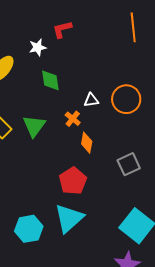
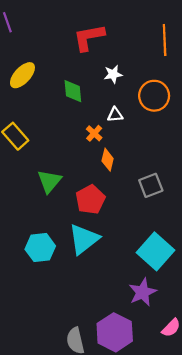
red L-shape: (62, 29) -> (89, 37), size x1.5
white star: (38, 47) -> (113, 74), moved
orange circle: (126, 99) -> (154, 96), moved
green triangle: (34, 126) -> (49, 181), moved

